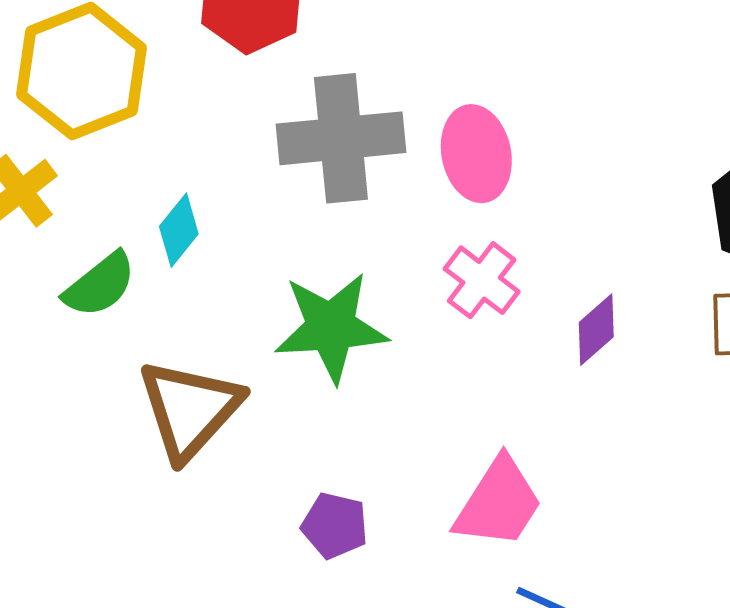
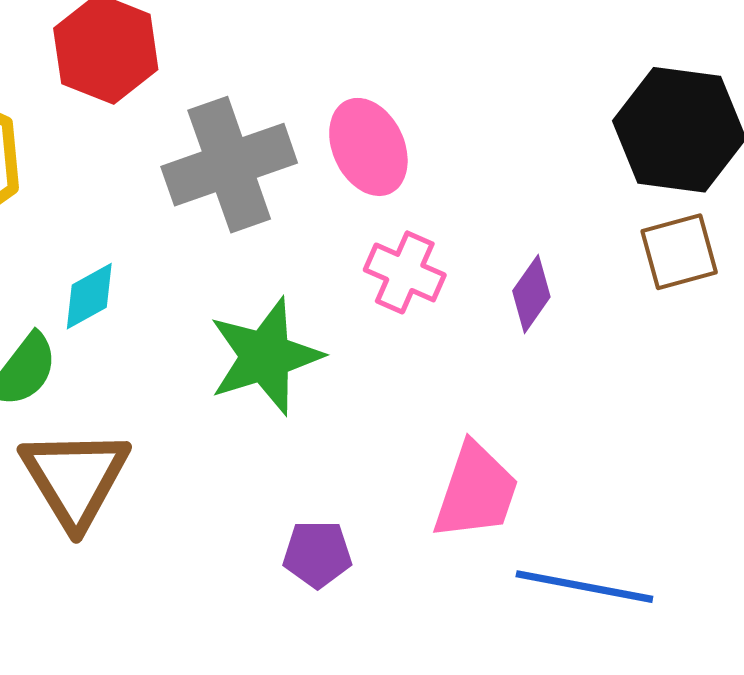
cyan diamond: (179, 230) -> (89, 296), turned 36
brown triangle: (190, 409) -> (75, 478), moved

